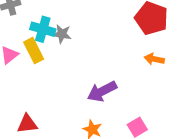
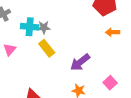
yellow rectangle: (34, 51) -> (47, 48), moved

